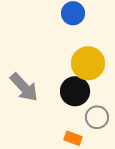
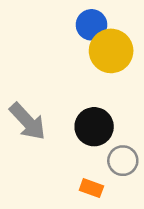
yellow circle: (88, 63) -> (111, 51), moved

